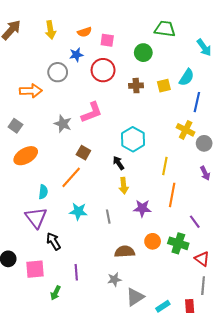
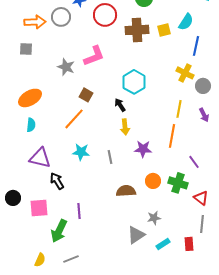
brown cross: (136, 86) -> (137, 30), size x1.6
orange arrow: (31, 91) -> (35, 22), moved
gray square: (15, 126) -> (26, 49), moved, turned -32
yellow line: (165, 166) -> (179, 109), moved
cyan semicircle: (43, 192) -> (31, 125), moved
purple triangle: (36, 218) -> (40, 158), turned -40
gray star: (114, 279) -> (154, 218), moved
green arrow: (56, 293) -> (59, 231), size x1.6

